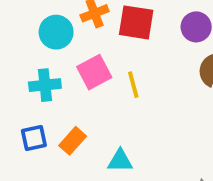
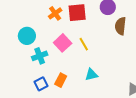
cyan circle: (56, 32) -> (27, 36), moved
cyan triangle: (120, 161) -> (91, 75), moved

